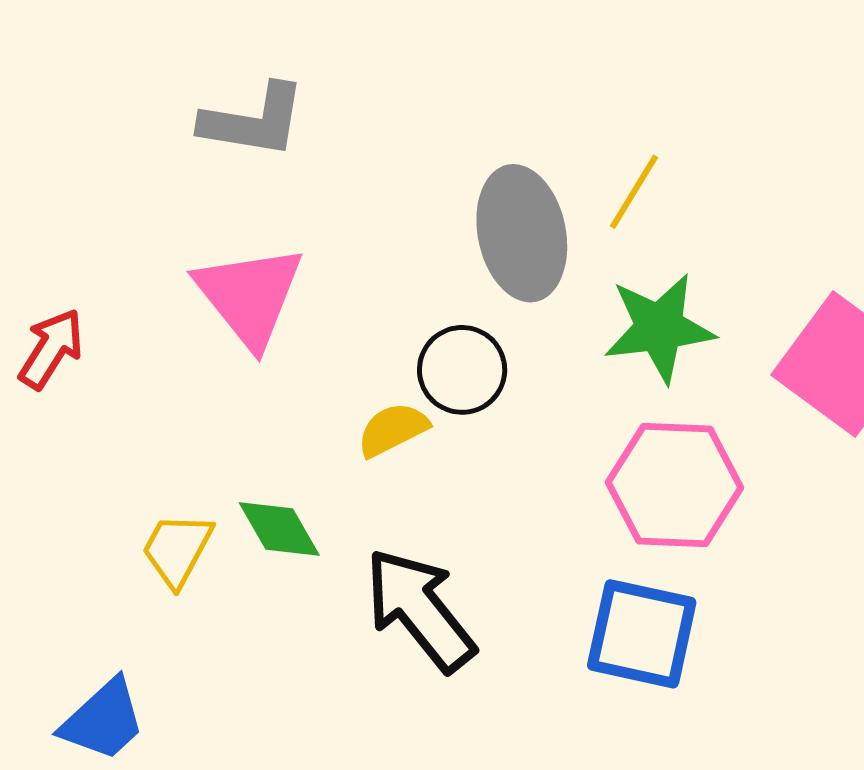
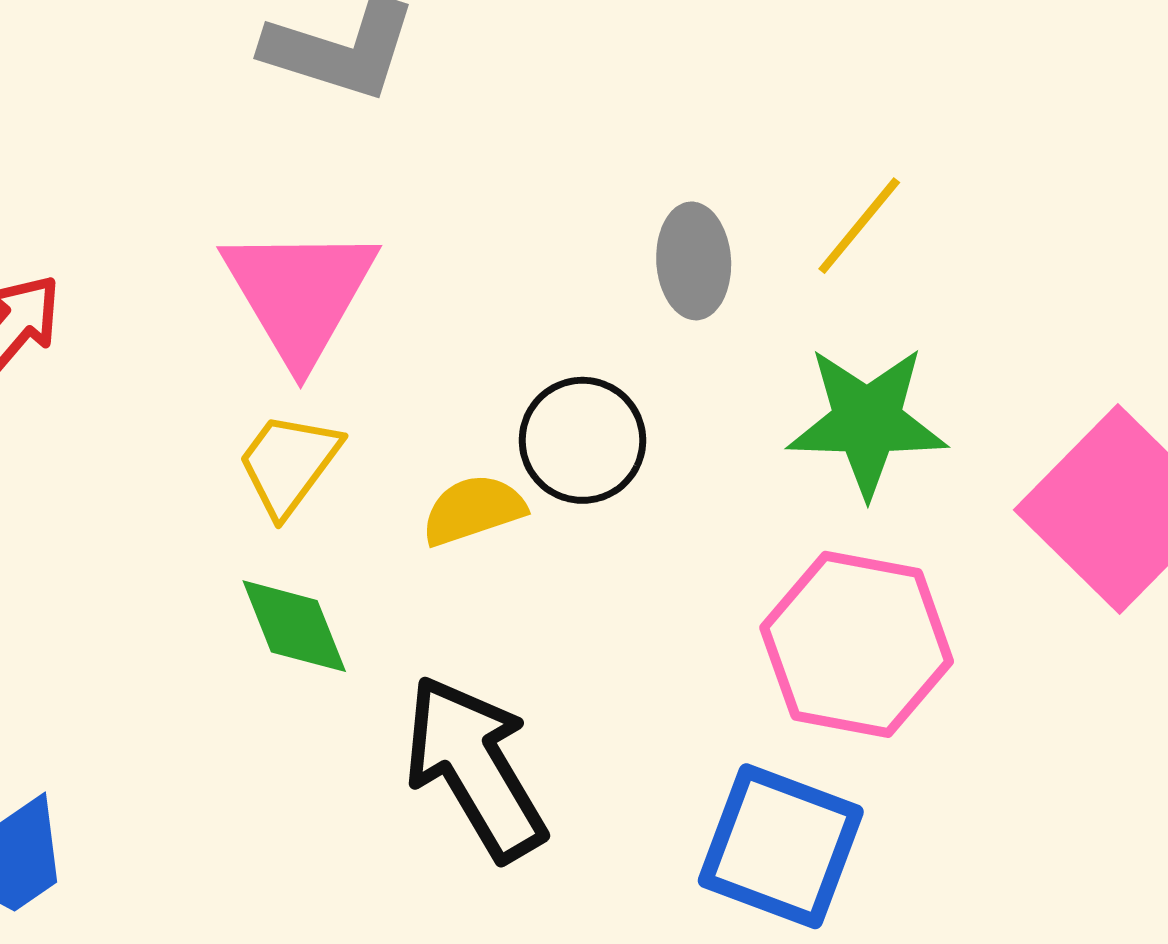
gray ellipse: (522, 233) -> (694, 261), size x0.6
yellow trapezoid: (177, 549) -> (289, 464), moved

